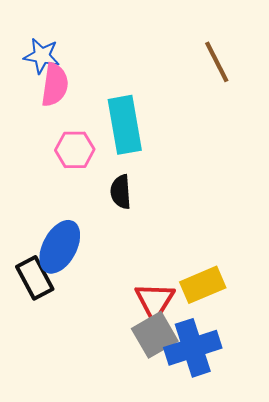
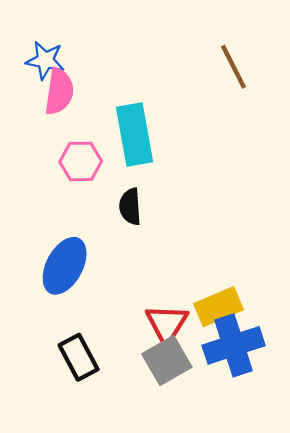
black rectangle: (35, 278) -> (79, 357), moved
blue cross: (193, 348) -> (234, 345), moved

